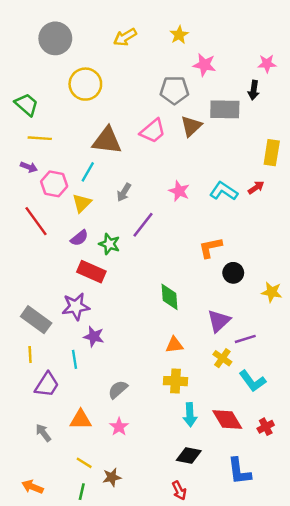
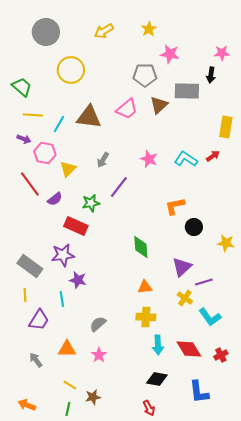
cyan line: (88, 172) -> (59, 124), moved
purple semicircle: (79, 238) -> (55, 199), moved
green star: (109, 244) -> (91, 203), turned -30

